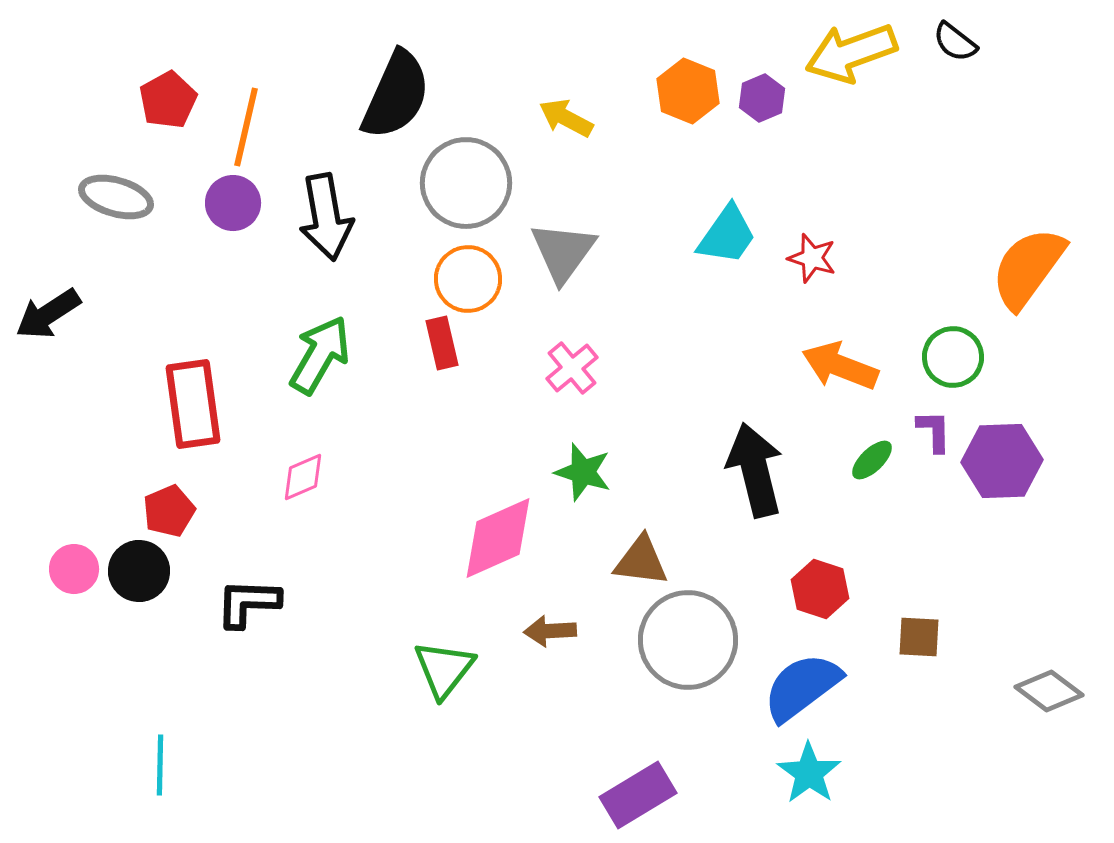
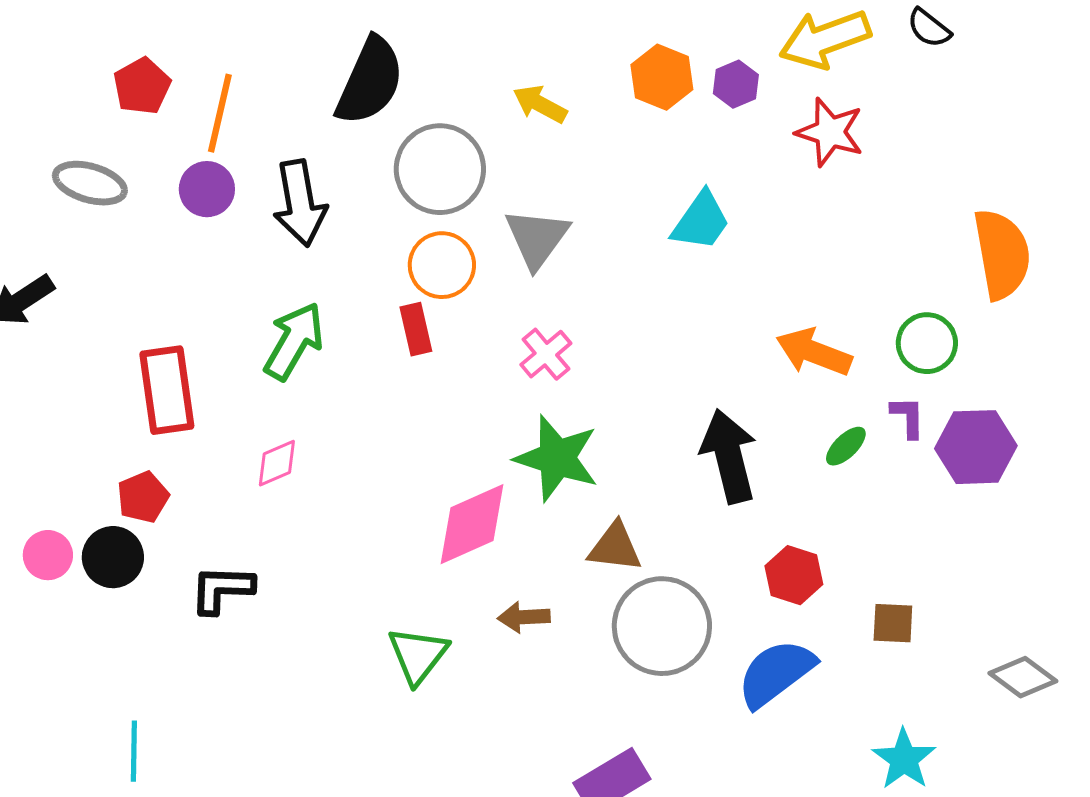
red star: (812, 258) -> (830, 132), moved, size x1.4
orange semicircle: (1028, 268) -> (1002, 254), turned 134
green star: (583, 472) -> (557, 458), size x1.5
cyan star: (809, 773) -> (904, 759), moved

